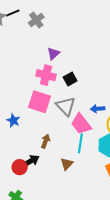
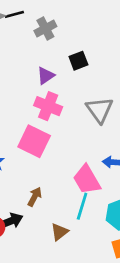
purple triangle: (53, 54) -> (46, 76), moved
black square: (70, 79) -> (78, 61), moved
gray triangle: (66, 106) -> (100, 110), moved

